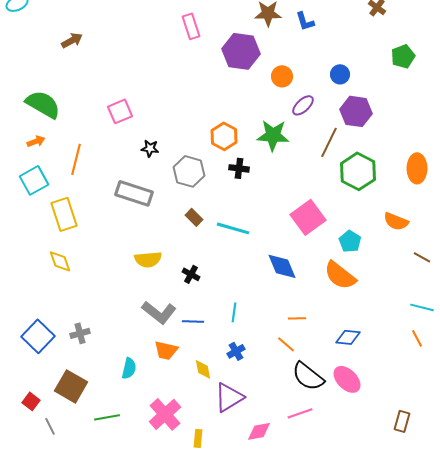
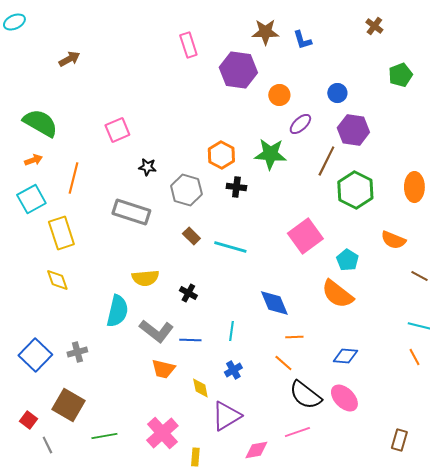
blue diamond: (282, 266) -> (274, 303), moved
cyan semicircle: (129, 368) -> (117, 311), moved, size x1.5

